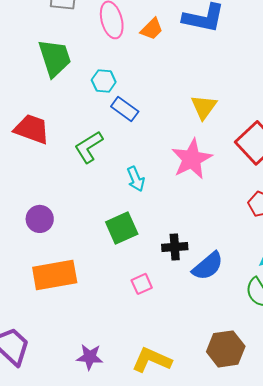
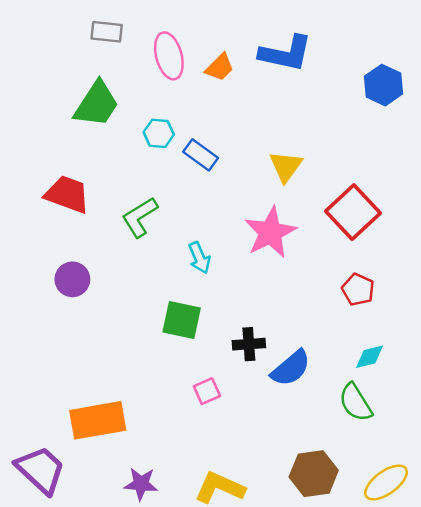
green trapezoid: (55, 58) -> (97, 104), turned 51
blue rectangle: (125, 109) -> (201, 155), moved
purple circle: (40, 219) -> (72, 279), moved
green square: (122, 228) -> (182, 320), turned 36
orange rectangle: (55, 275) -> (98, 420), moved

